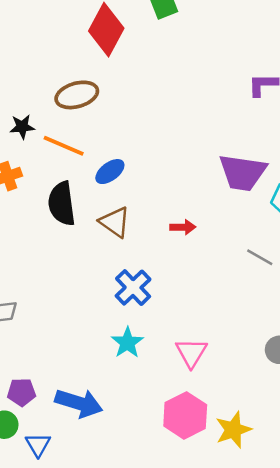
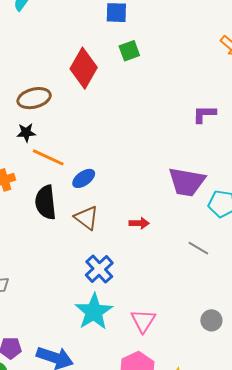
brown ellipse: (77, 95) -> (34, 98), moved
black star: (22, 127) -> (26, 133), moved
cyan star: (127, 343) -> (94, 312), size x1.5

